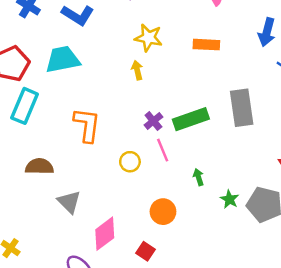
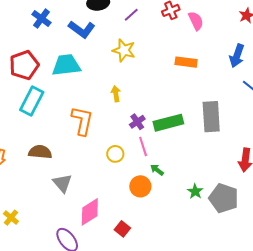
yellow star: (149, 38) -> (124, 50), moved
yellow arrow: (137, 70) -> (116, 94), moved
green arrow: (198, 177) -> (157, 170), moved, turned -40
orange circle: (163, 212) -> (140, 186), moved

